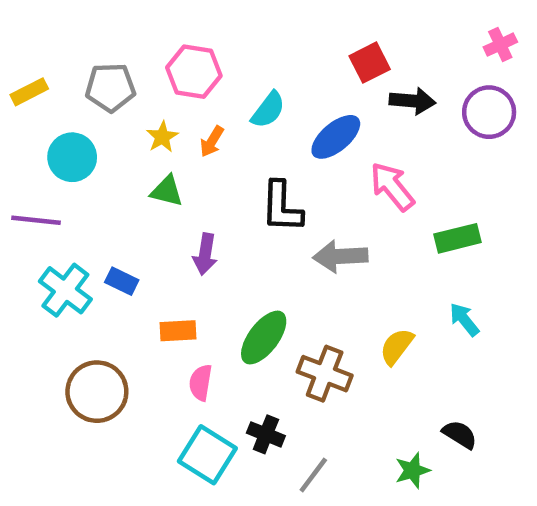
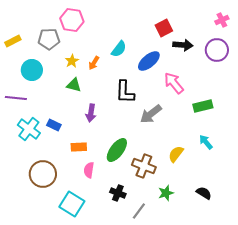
pink hexagon: (194, 72) -> (72, 20), moved
gray arrow: (340, 256) -> (151, 114), turned -35
cyan square: (207, 455) -> (72, 204), moved
green star: (412, 470) -> (166, 193), moved

